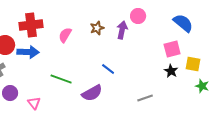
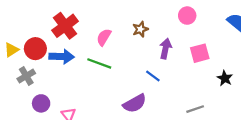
red cross: (31, 25) -> (65, 26), turned -30
purple arrow: (122, 30) -> (165, 49), moved
pink square: (172, 49) -> (200, 53), moved
green line: (61, 79) -> (99, 63), moved

